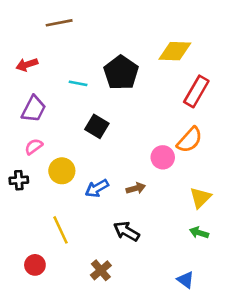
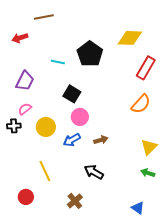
red arrow: (27, 65) -> (20, 38), moved
pink circle: (163, 157) -> (80, 117), moved
black cross: (19, 180) -> (14, 126), moved

